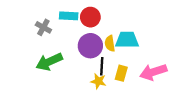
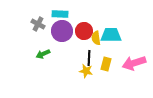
red circle: (90, 17) -> (84, 31), moved
purple circle: (90, 46) -> (62, 31), moved
green arrow: (49, 62) -> (43, 54), size x0.6

